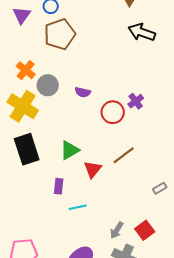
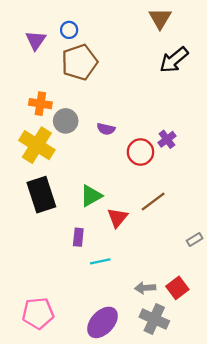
black arrow: (142, 32) -> (174, 60), turned -60
orange cross: (26, 70) -> (40, 104), turned -30
gray arrow: (117, 230) -> (145, 288), turned 54

